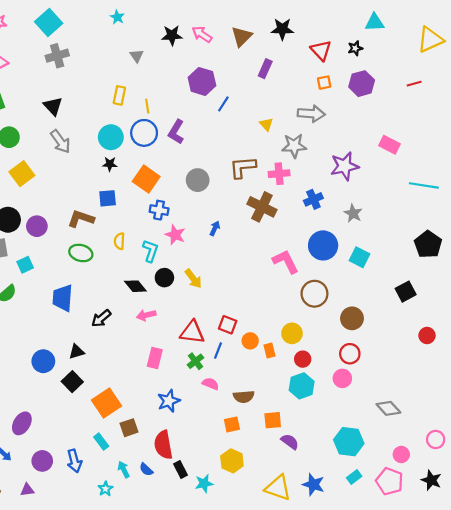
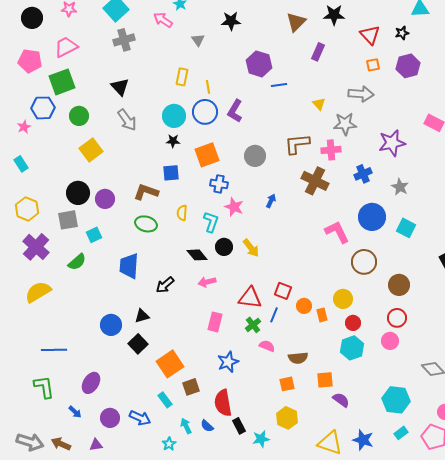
pink arrow: (202, 34) -> (163, 20), moved
blue line: (223, 104) -> (279, 85), turned 49
orange square: (146, 179) -> (207, 155), turned 35
blue arrow: (74, 461) -> (140, 418), turned -50

